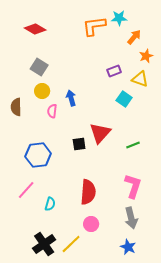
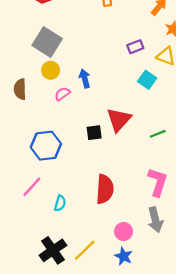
gray square: (39, 67) -> (47, 42), size x1.4
pink semicircle: (52, 111) -> (62, 94), turned 48
pink circle: (91, 224) -> (124, 231), moved
blue star: (128, 247) -> (124, 256), moved

